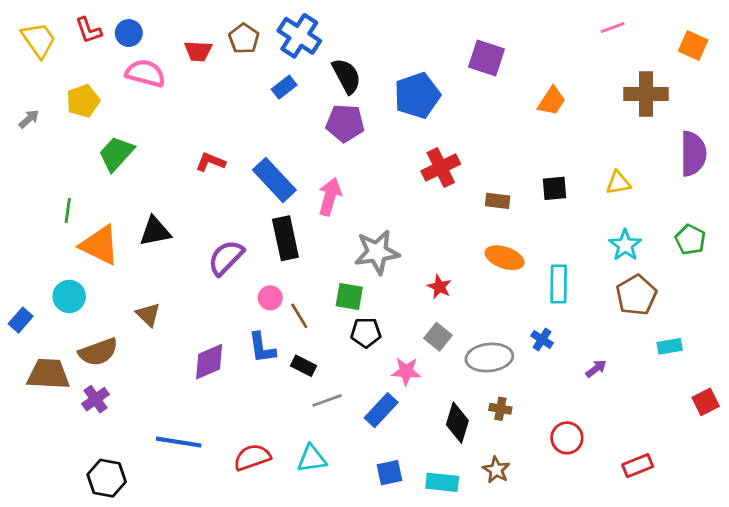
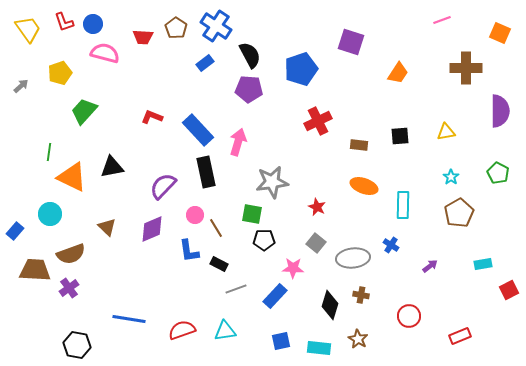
cyan star: (625, 245) -> (451, 177), size x0.7
cyan rectangle: (670, 346) -> (483, 264), moved
purple diamond: (209, 362) -> (152, 229), moved

